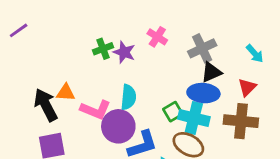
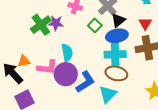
green cross: (103, 49) -> (41, 25), size x1.5
green square: (173, 112) -> (95, 25), moved

